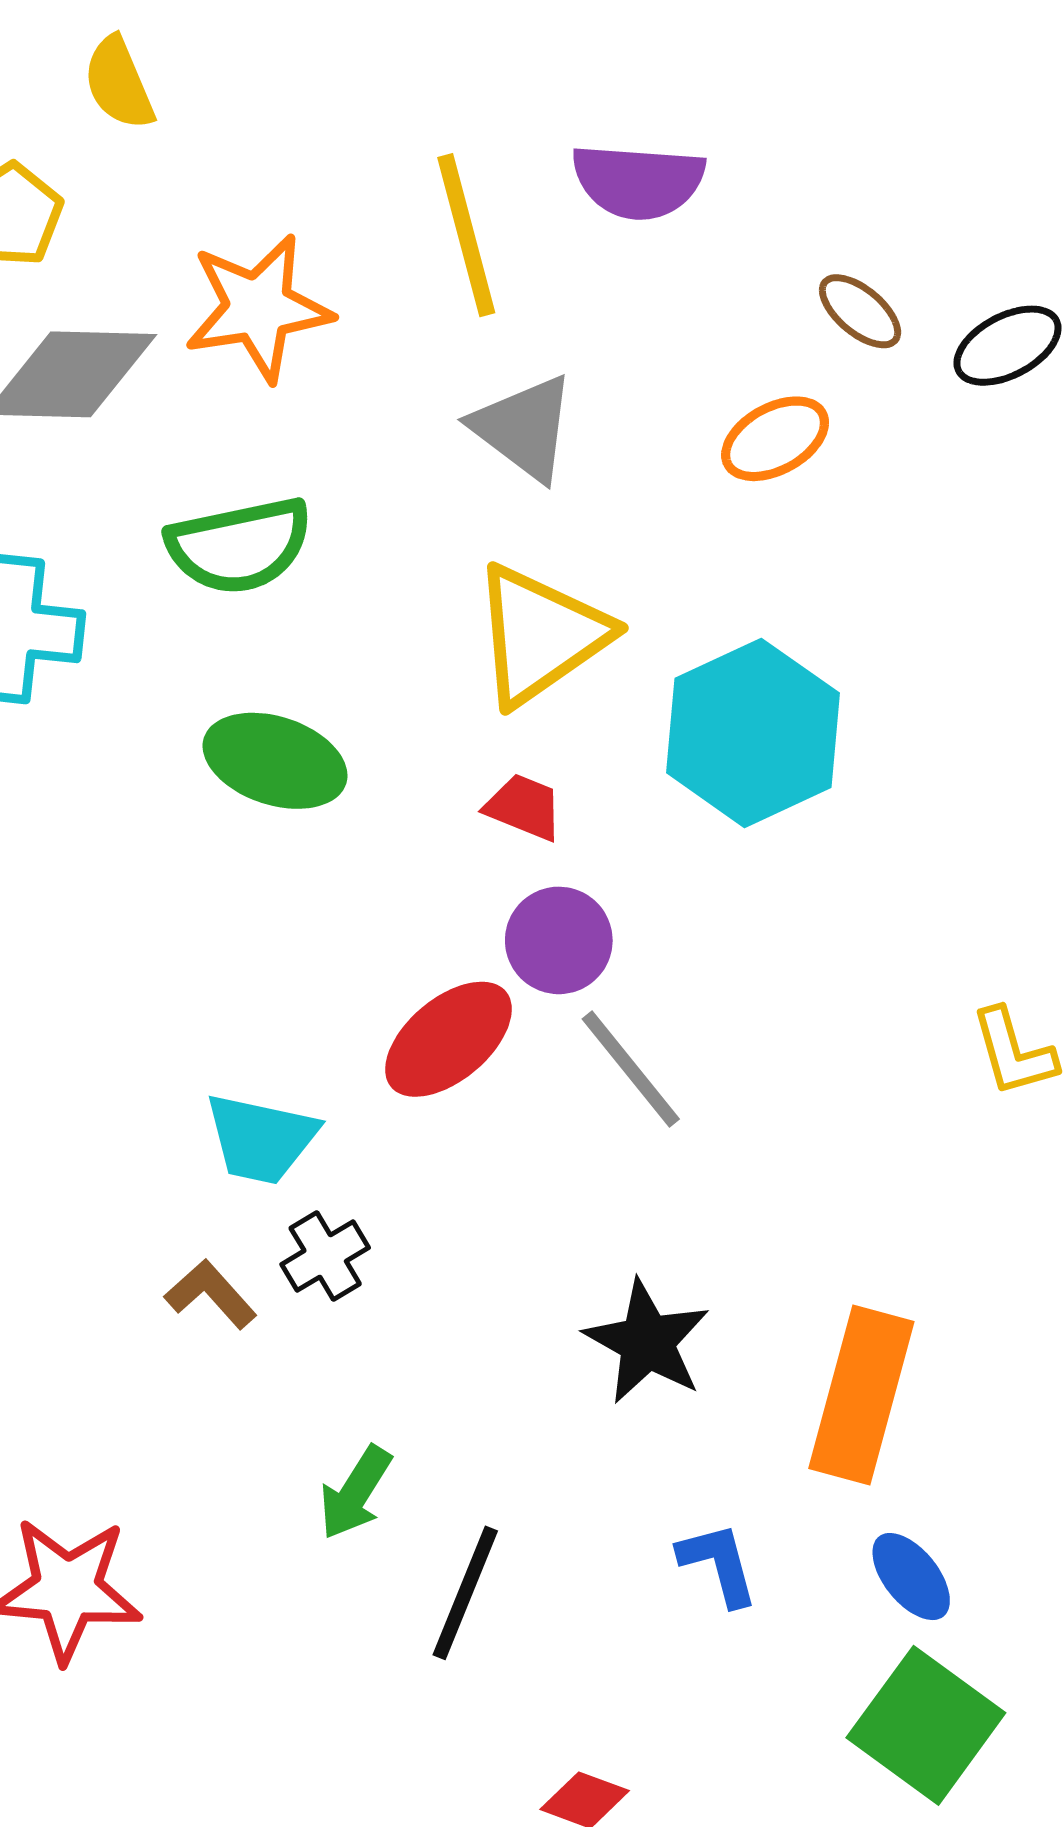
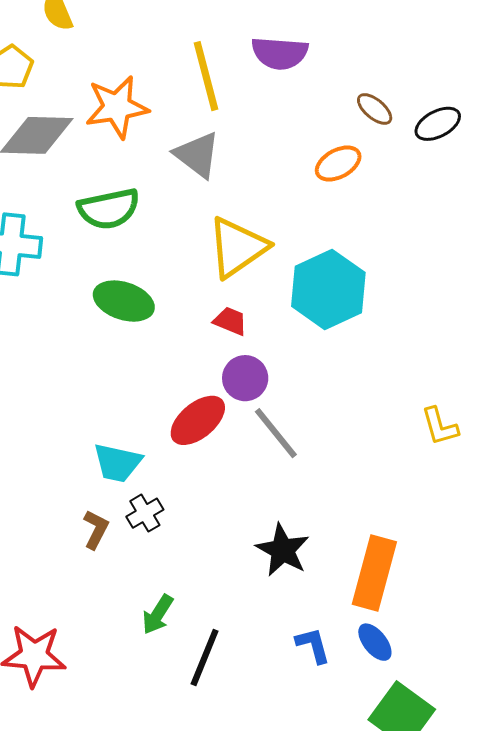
gray triangle: (524, 428) -> (197, 155), moved
brown L-shape: (211, 1294) -> (96, 529), turned 69
blue ellipse: (911, 1577) -> (375, 642), moved

